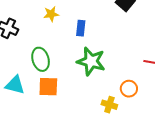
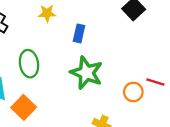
orange square: (48, 87) -> (24, 107), moved, turned 35
orange circle: (129, 89) -> (133, 92), moved

